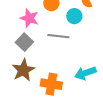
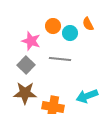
cyan circle: (74, 16) -> (70, 33), moved
brown star: (23, 70) -> (25, 93), turned 30

